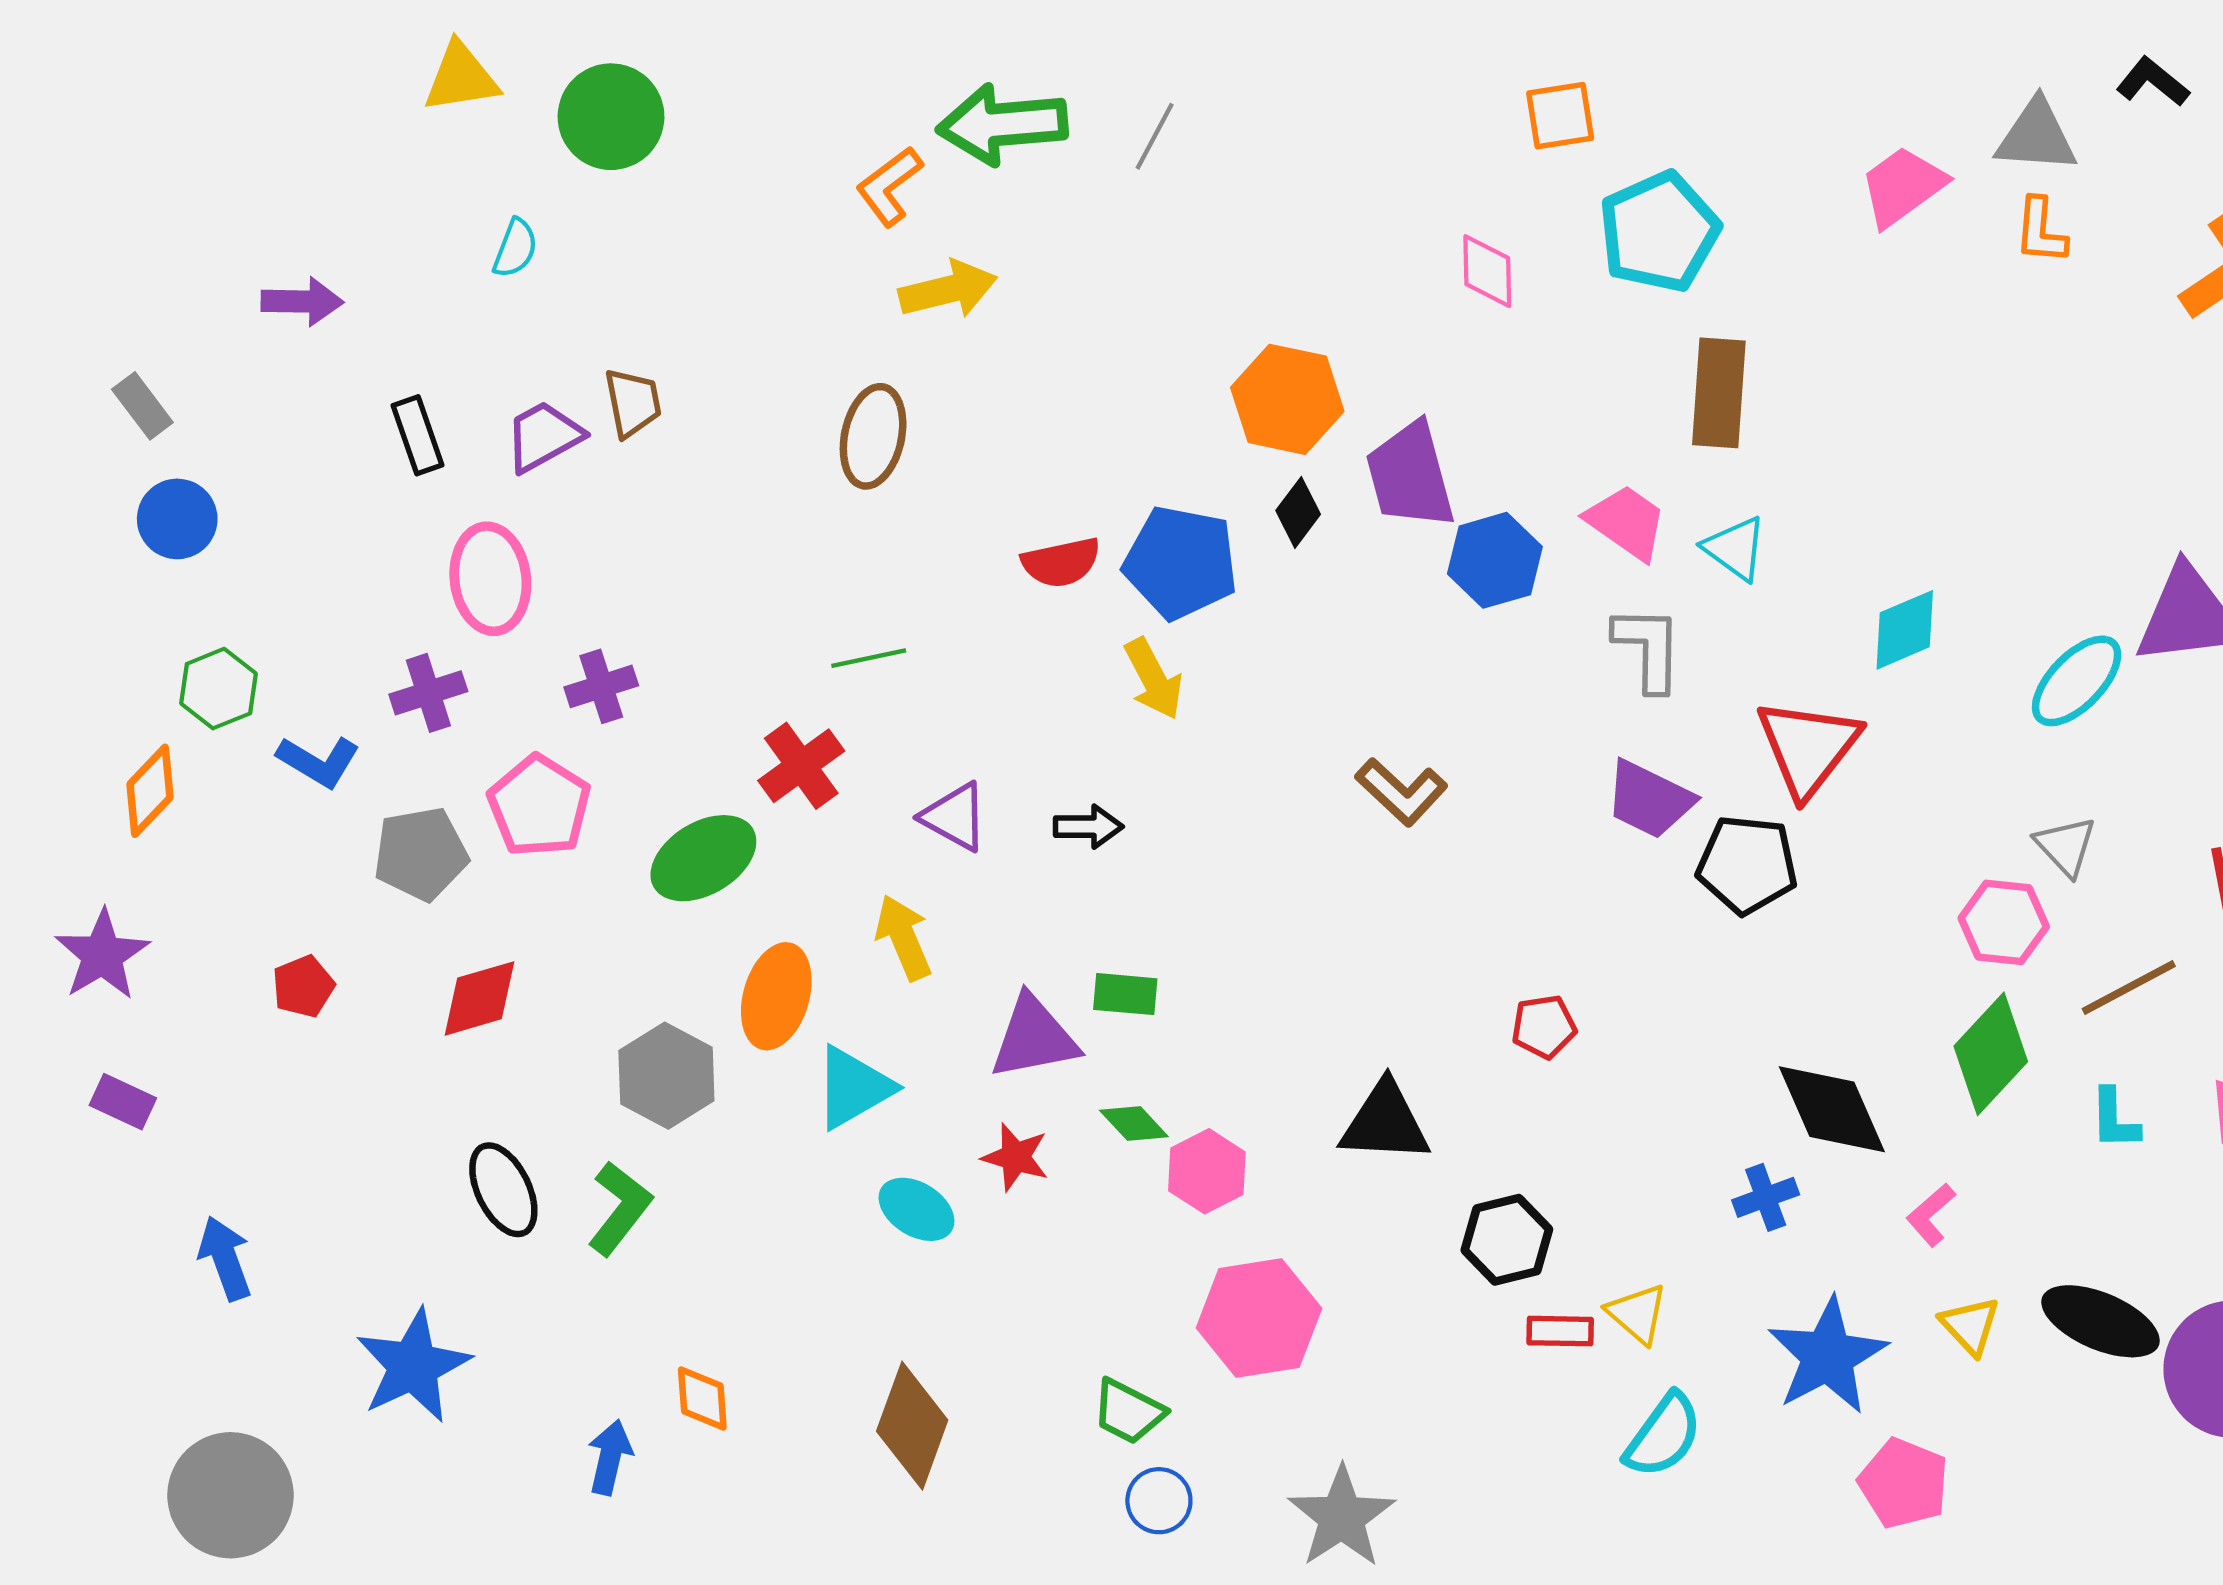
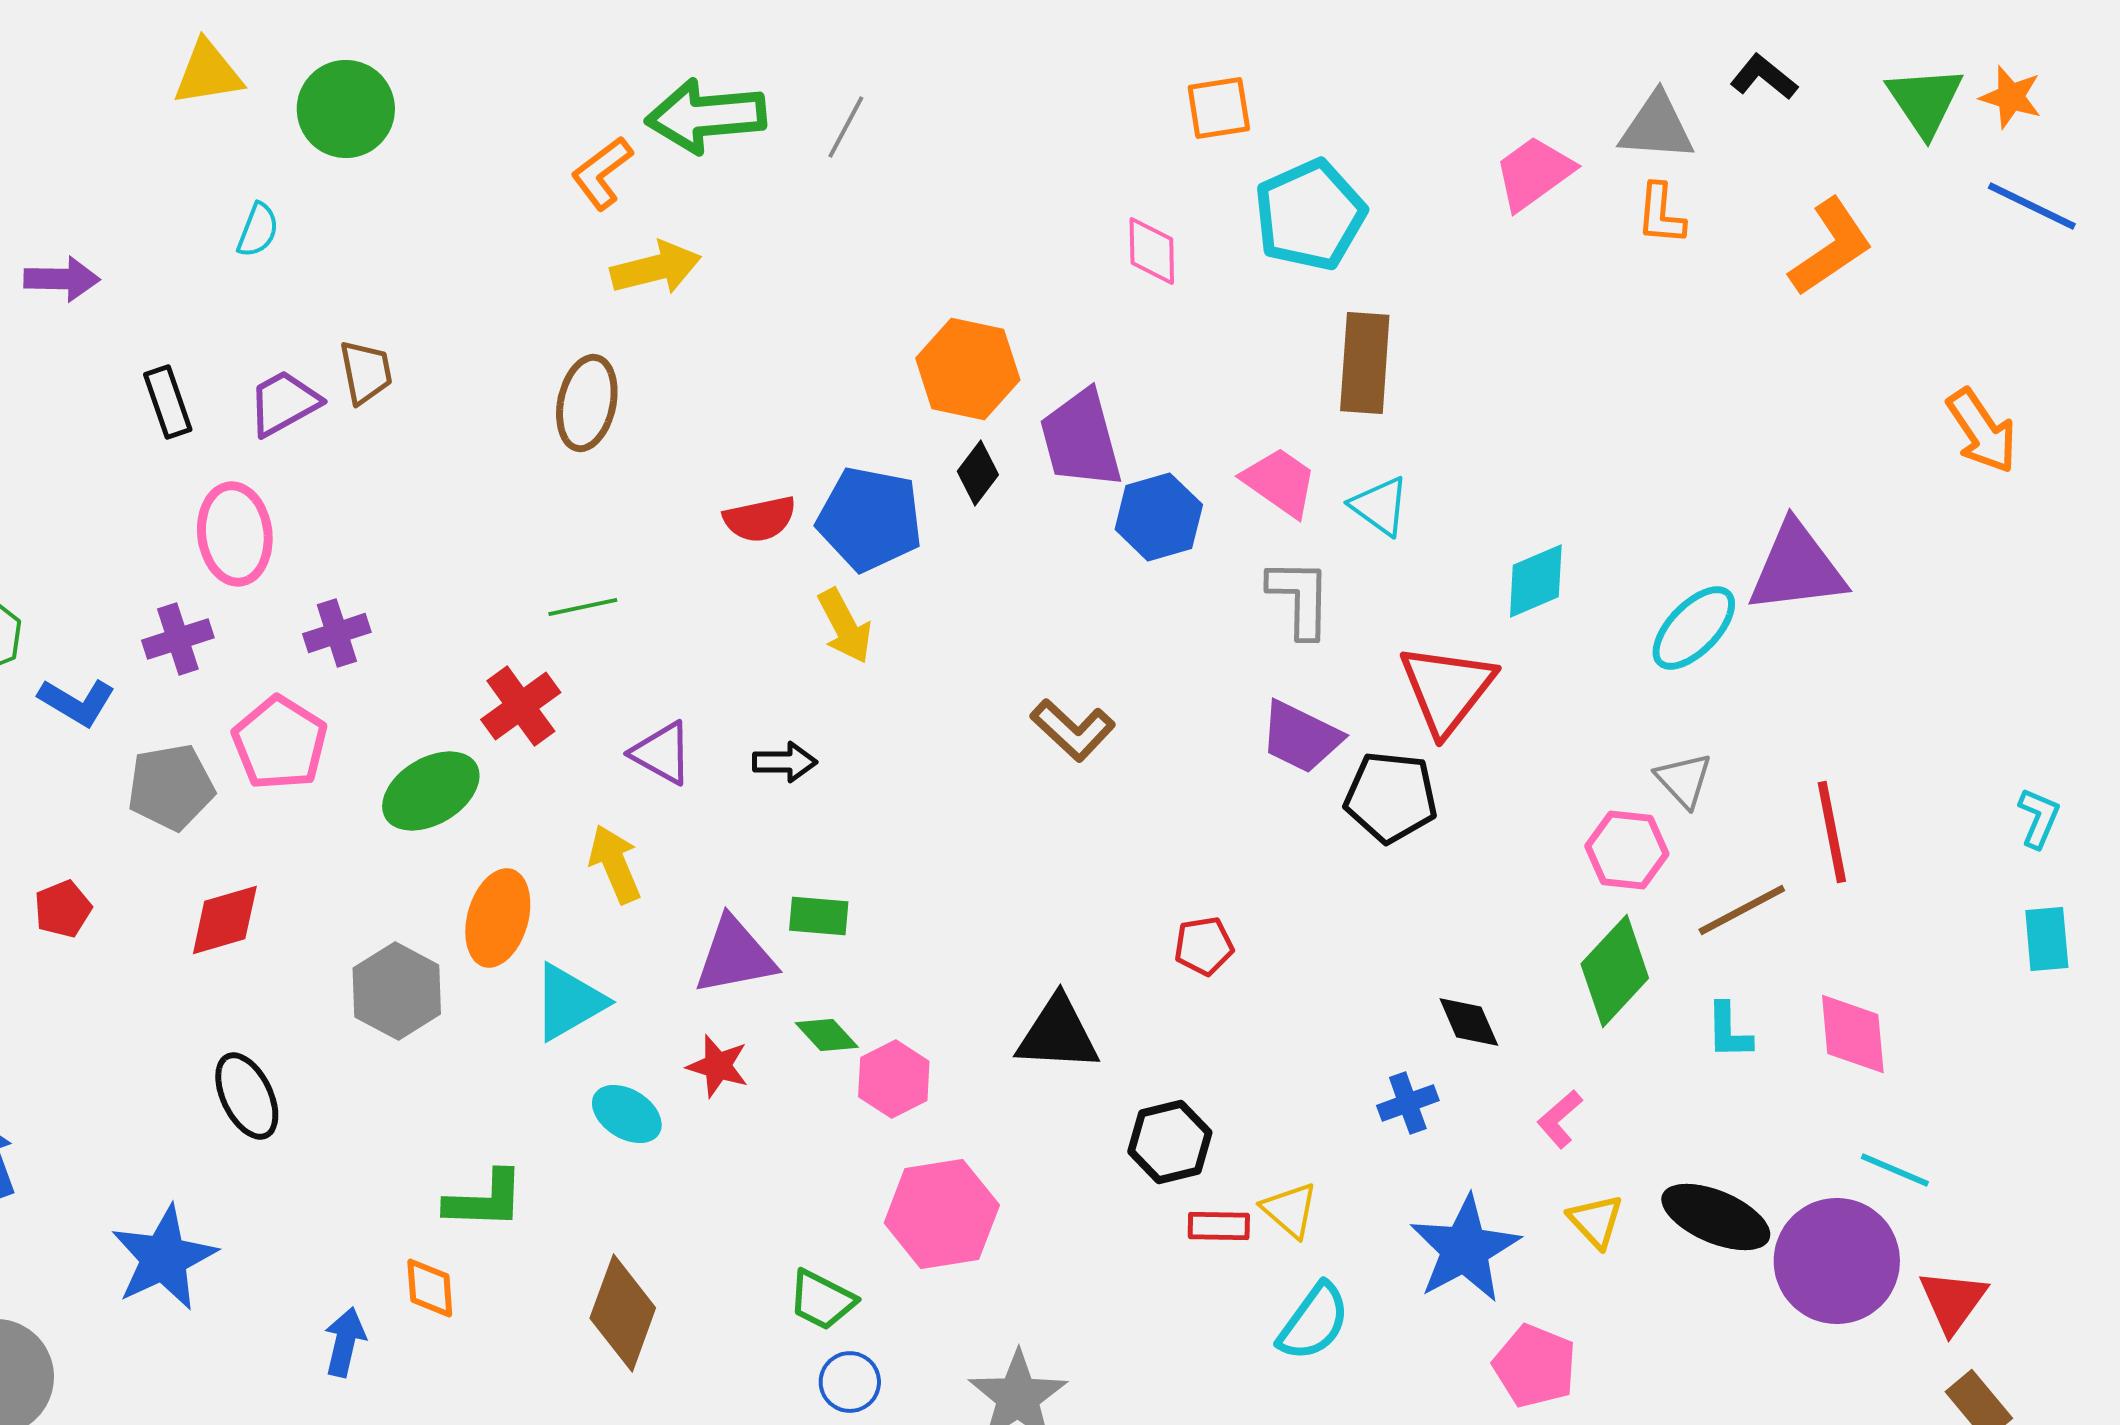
black diamond: (1832, 1109) -> (1469, 1022), size x0.6
green L-shape: (620, 1208) -> (485, 1200), moved, turned 54

